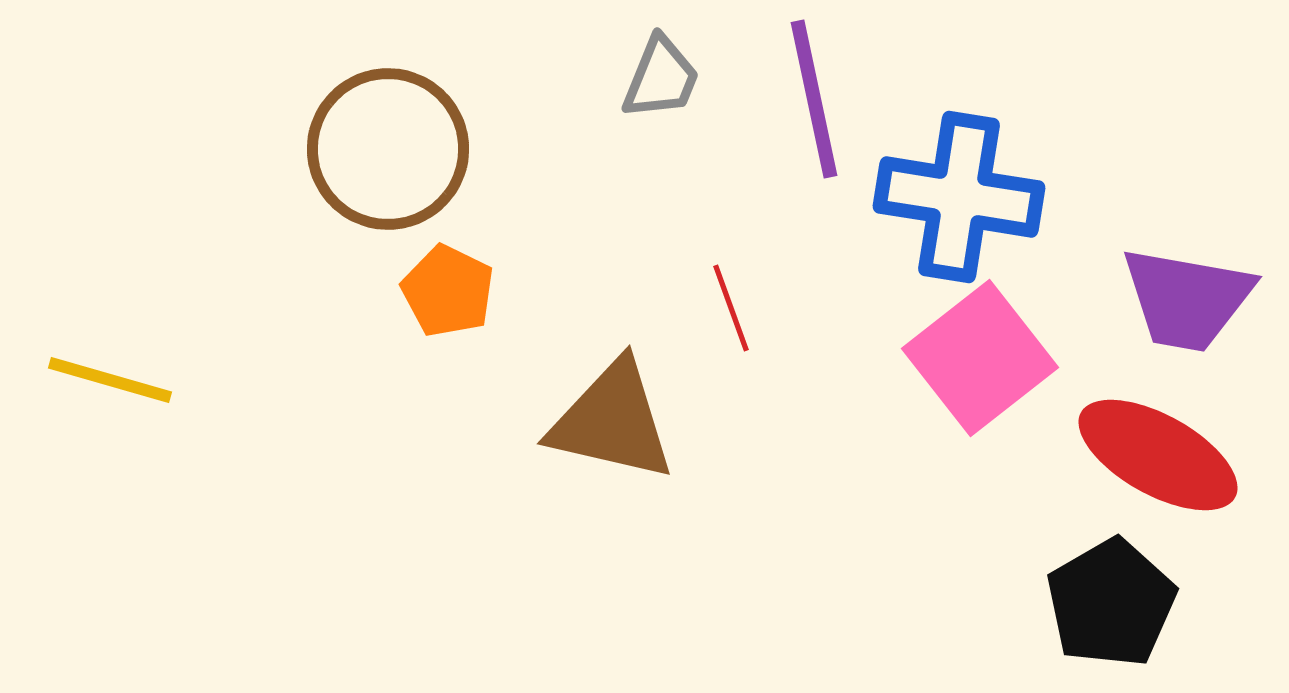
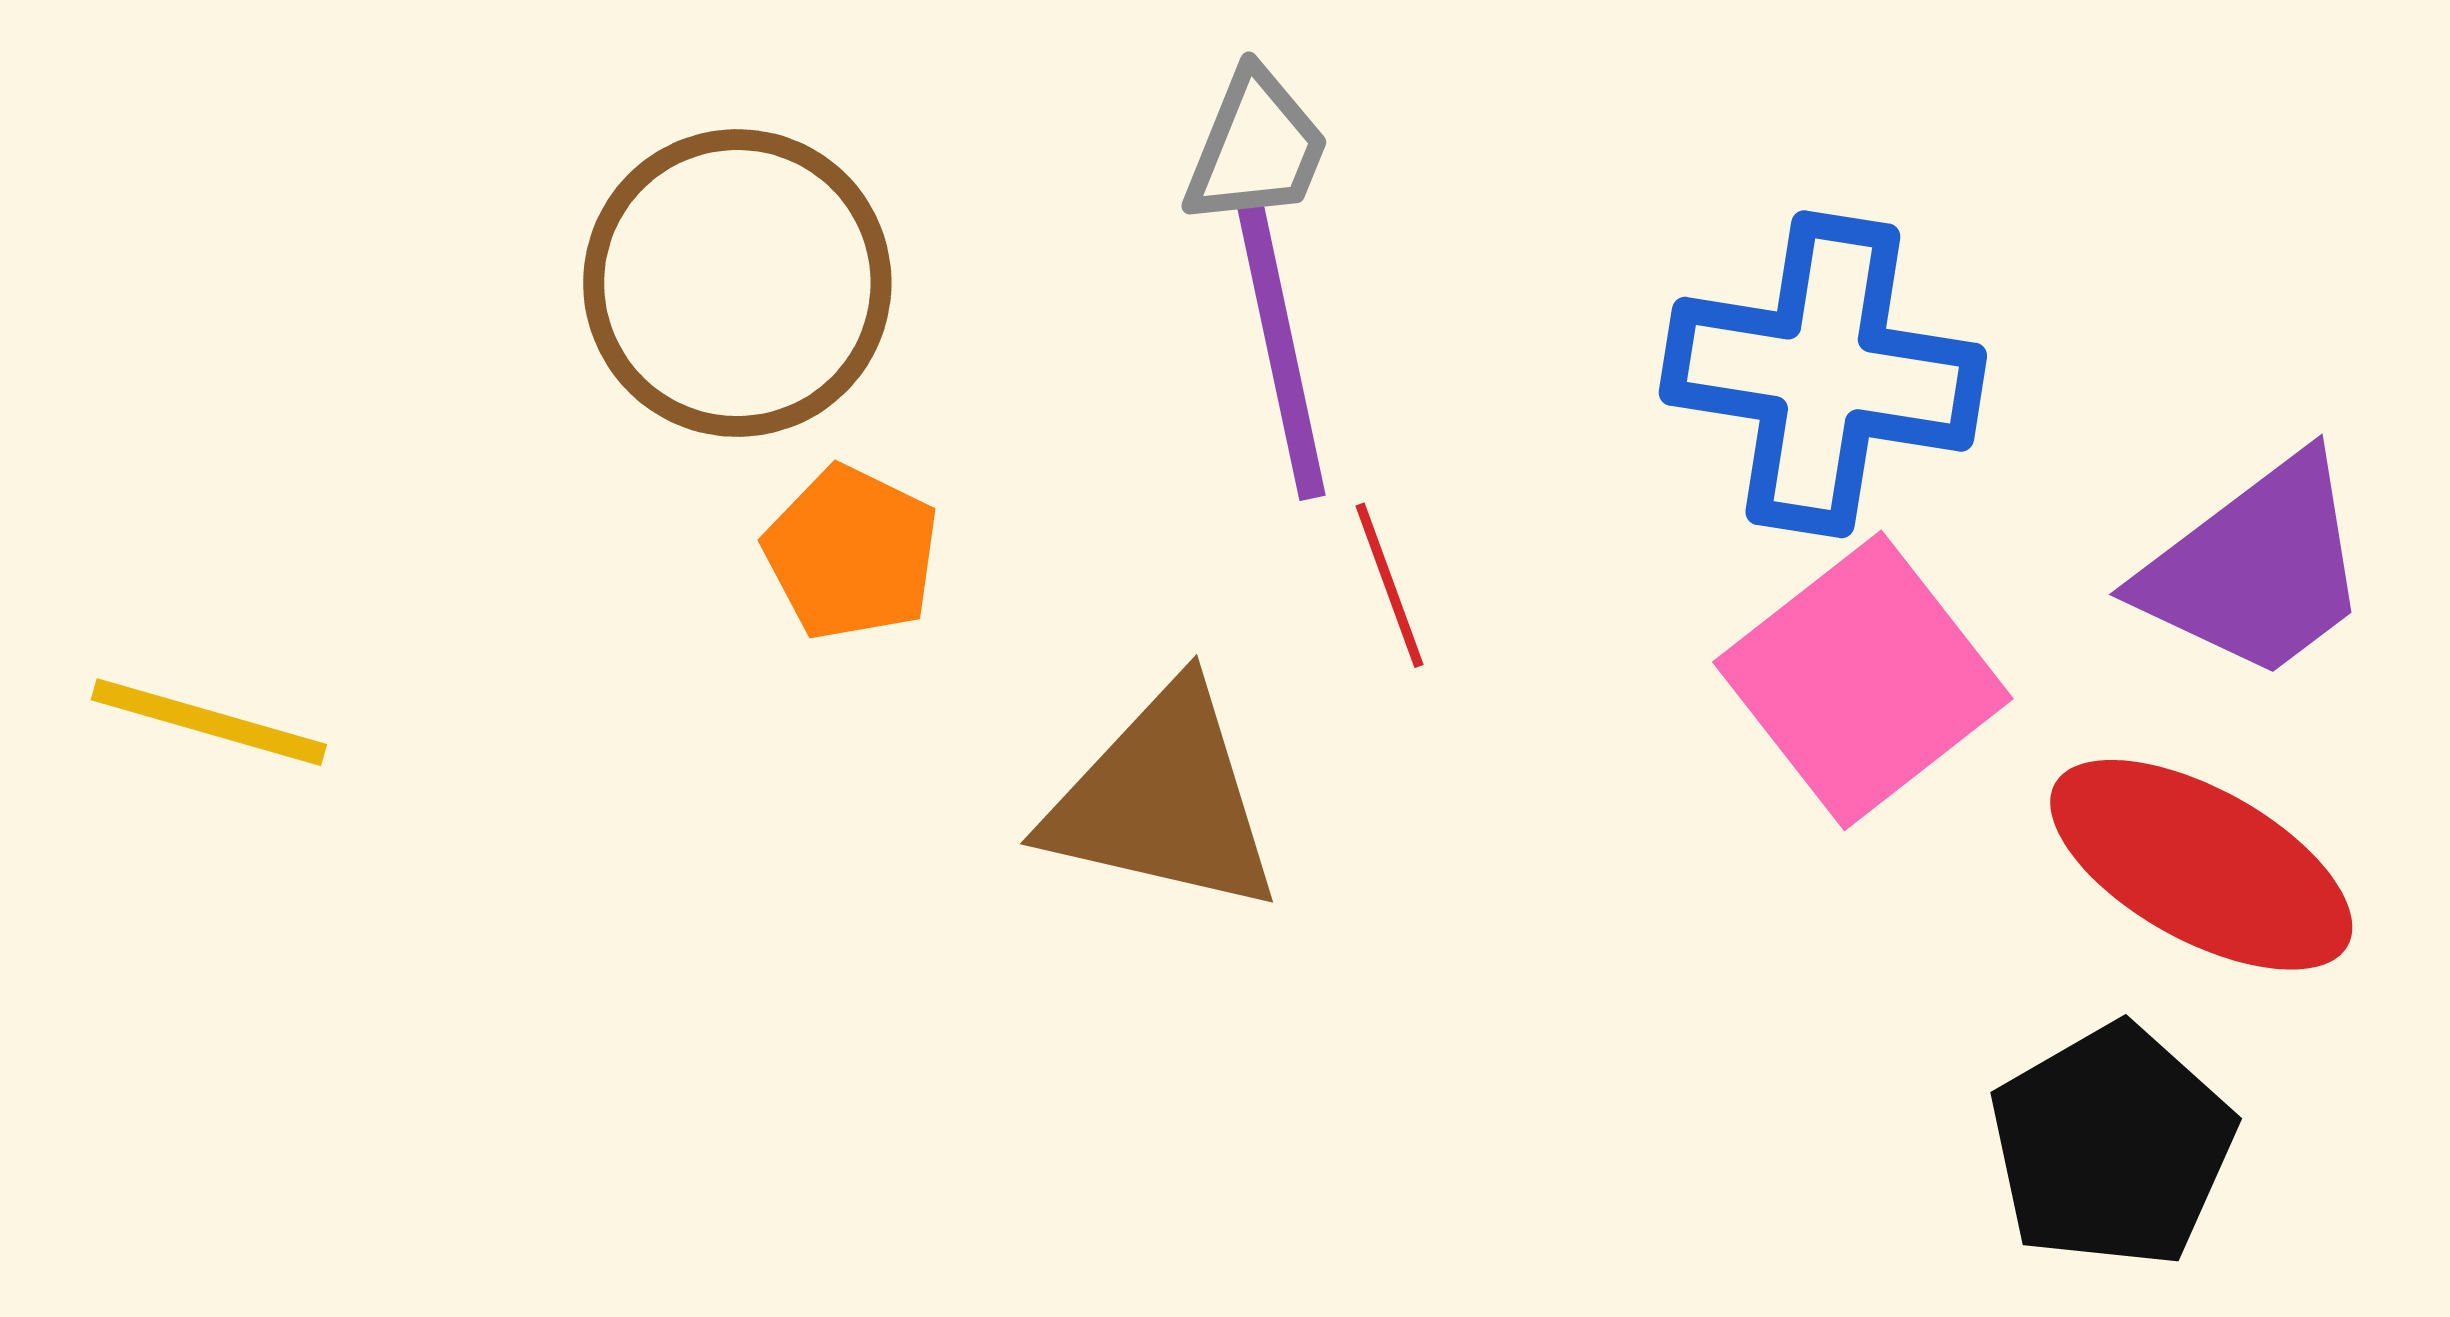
purple line: (814, 99) -> (1281, 350), moved
purple trapezoid: (1187, 299) -> (2256, 568), turned -47

